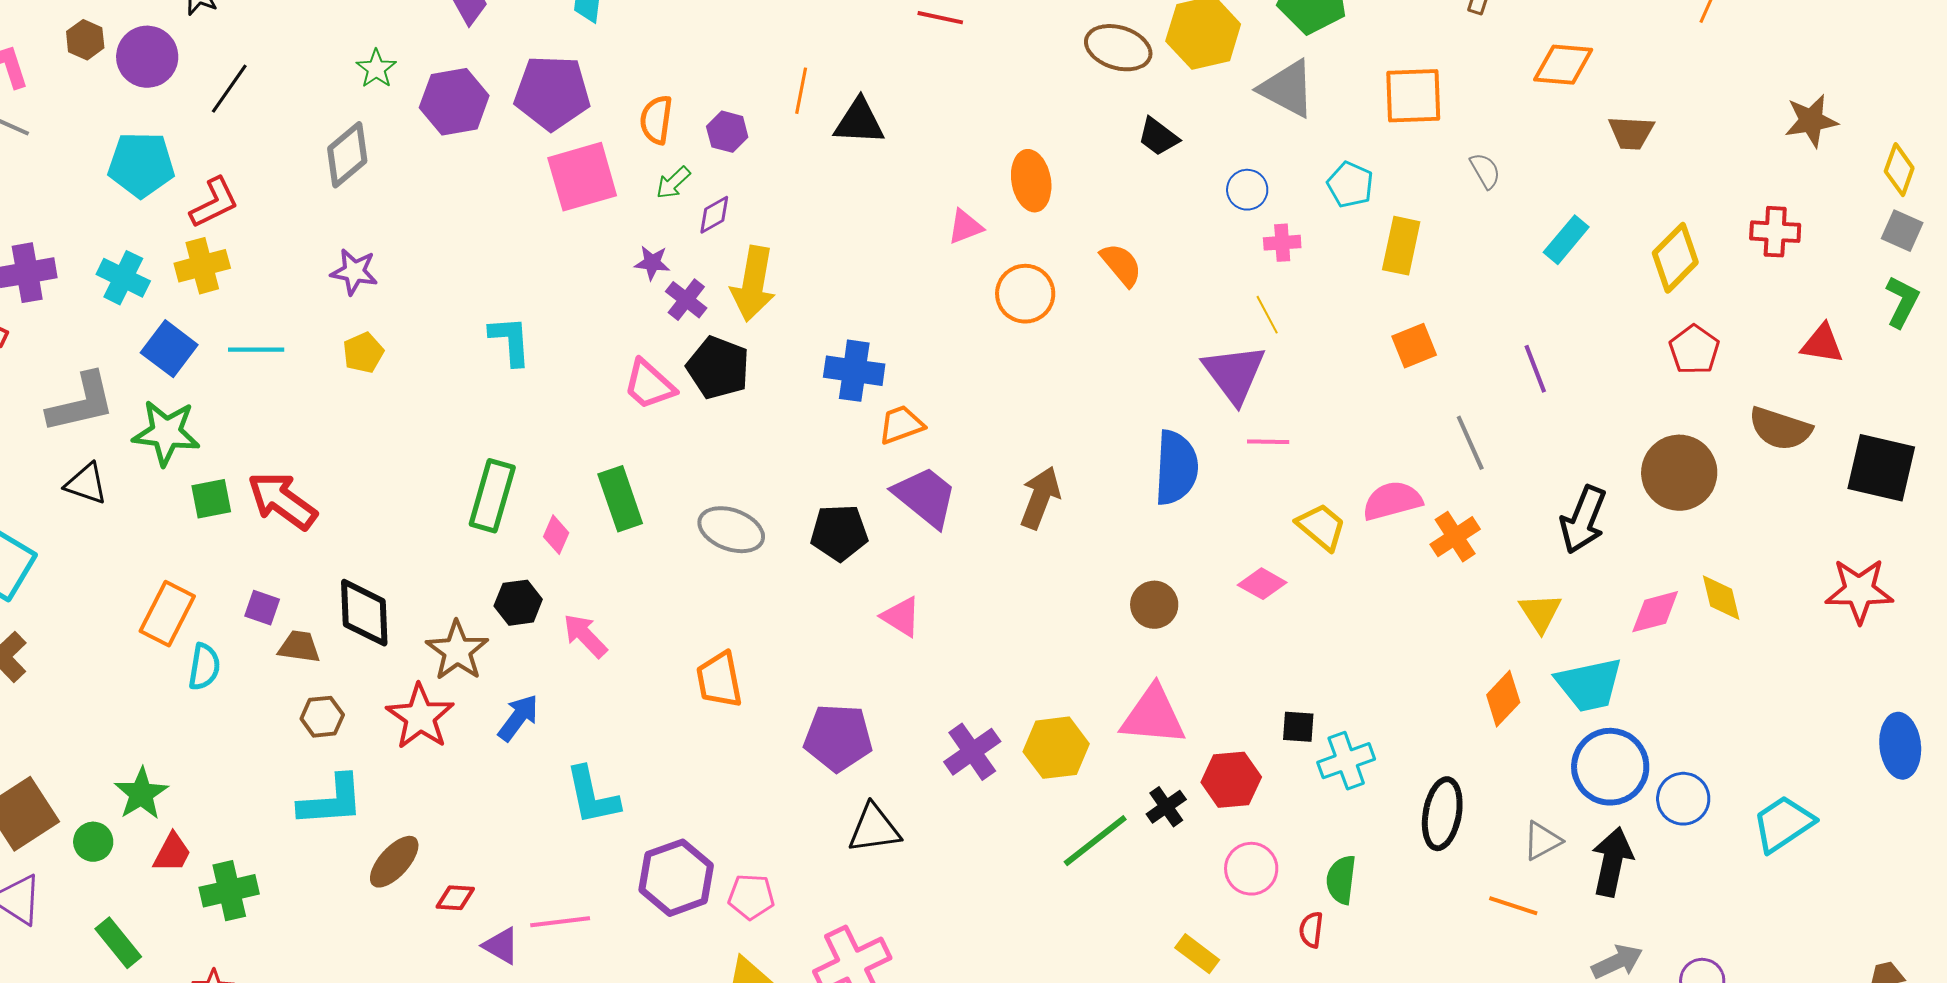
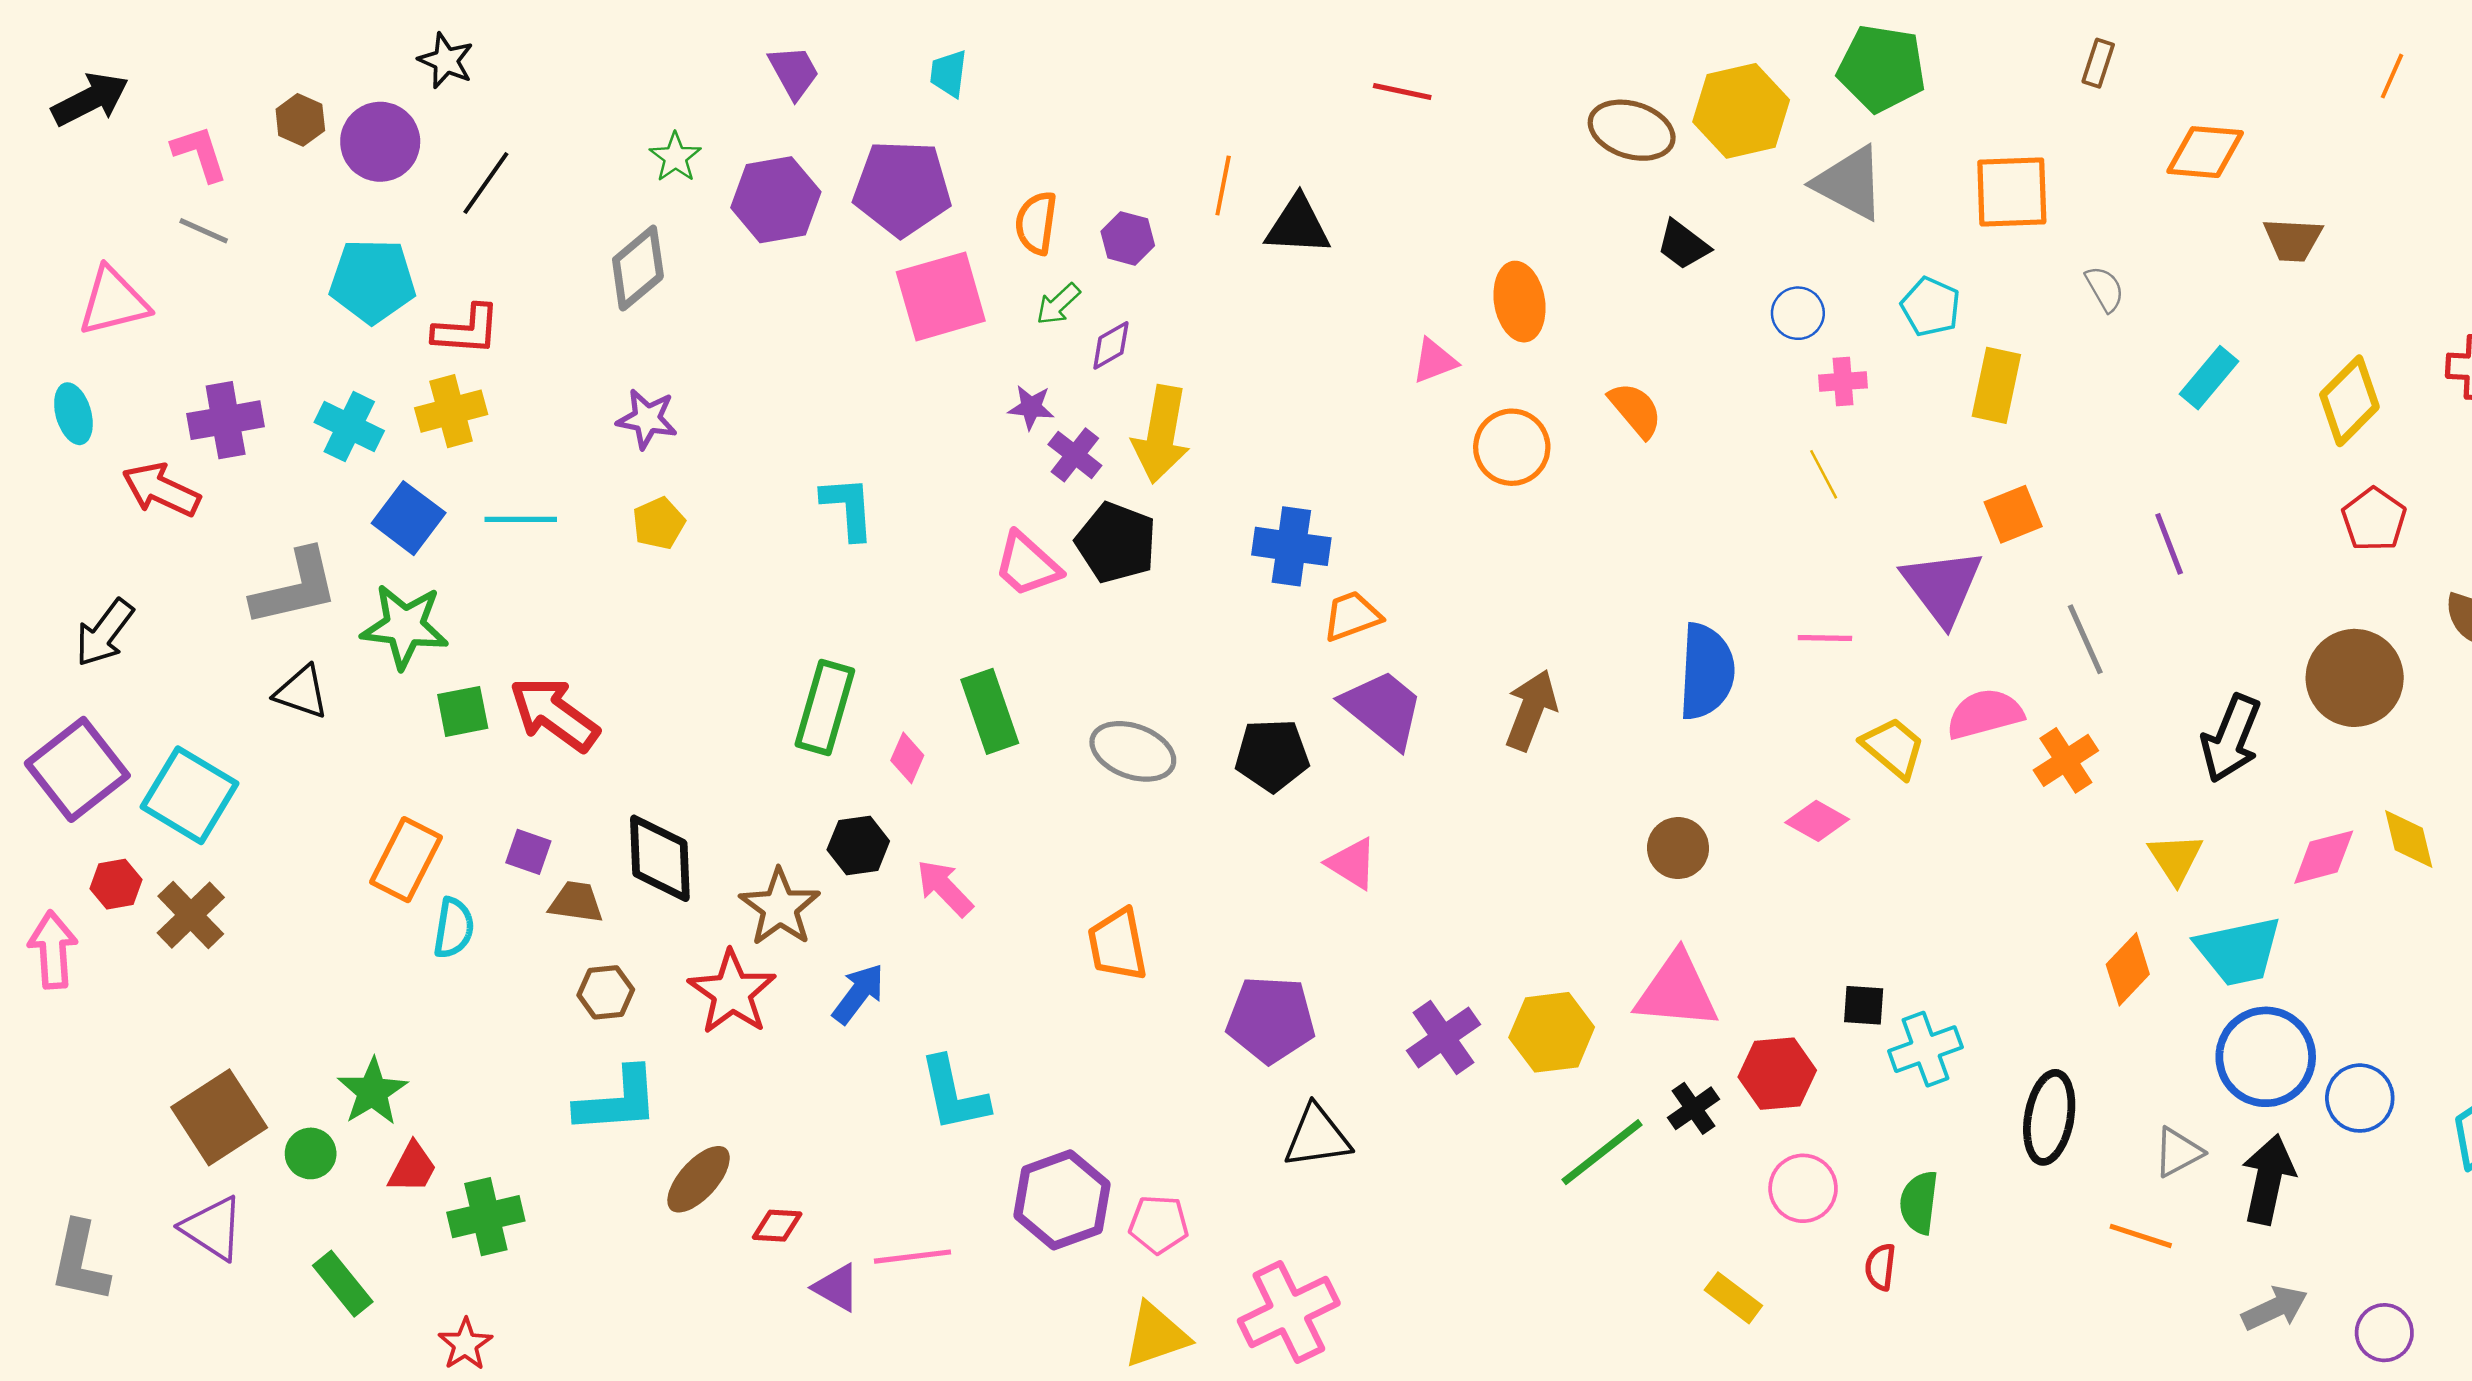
red L-shape: (214, 203) -> (467, 330), turned 30
purple triangle: (1234, 374) -> (1942, 586), moved

